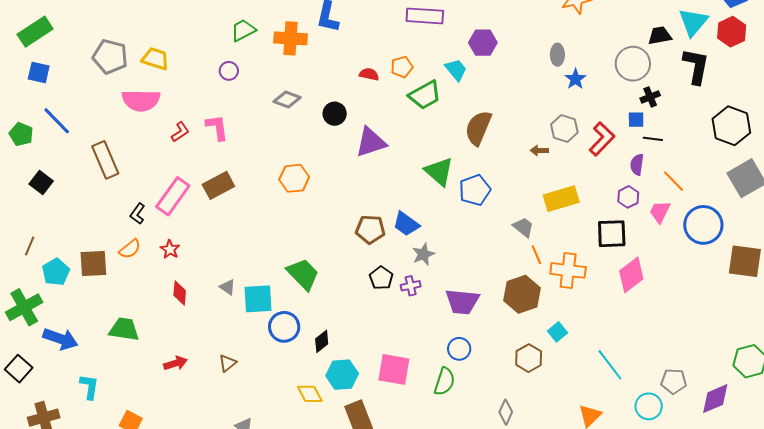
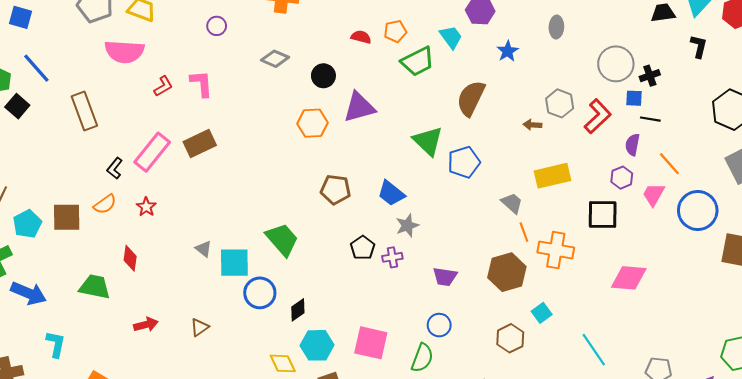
gray circle: (633, 64) -> (616, 64), moved
black L-shape: (696, 66) -> (699, 46), size x0.6
blue star: (575, 79) -> (508, 51), moved
orange hexagon: (294, 178) -> (313, 123), moved
black square: (41, 182) -> (17, 106), moved
brown pentagon: (370, 229) -> (335, 190), moved
pink diamond: (631, 275) -> (629, 278), moved, turned 39
red diamond: (180, 293) -> (130, 258), moved
purple trapezoid: (462, 302) -> (445, 277), size x0.7

